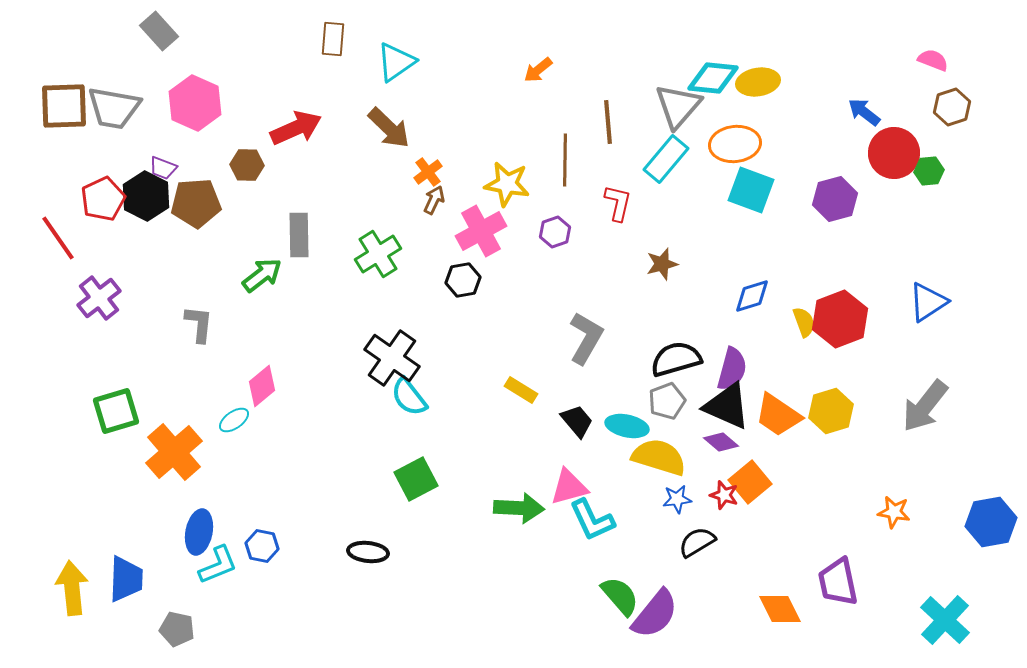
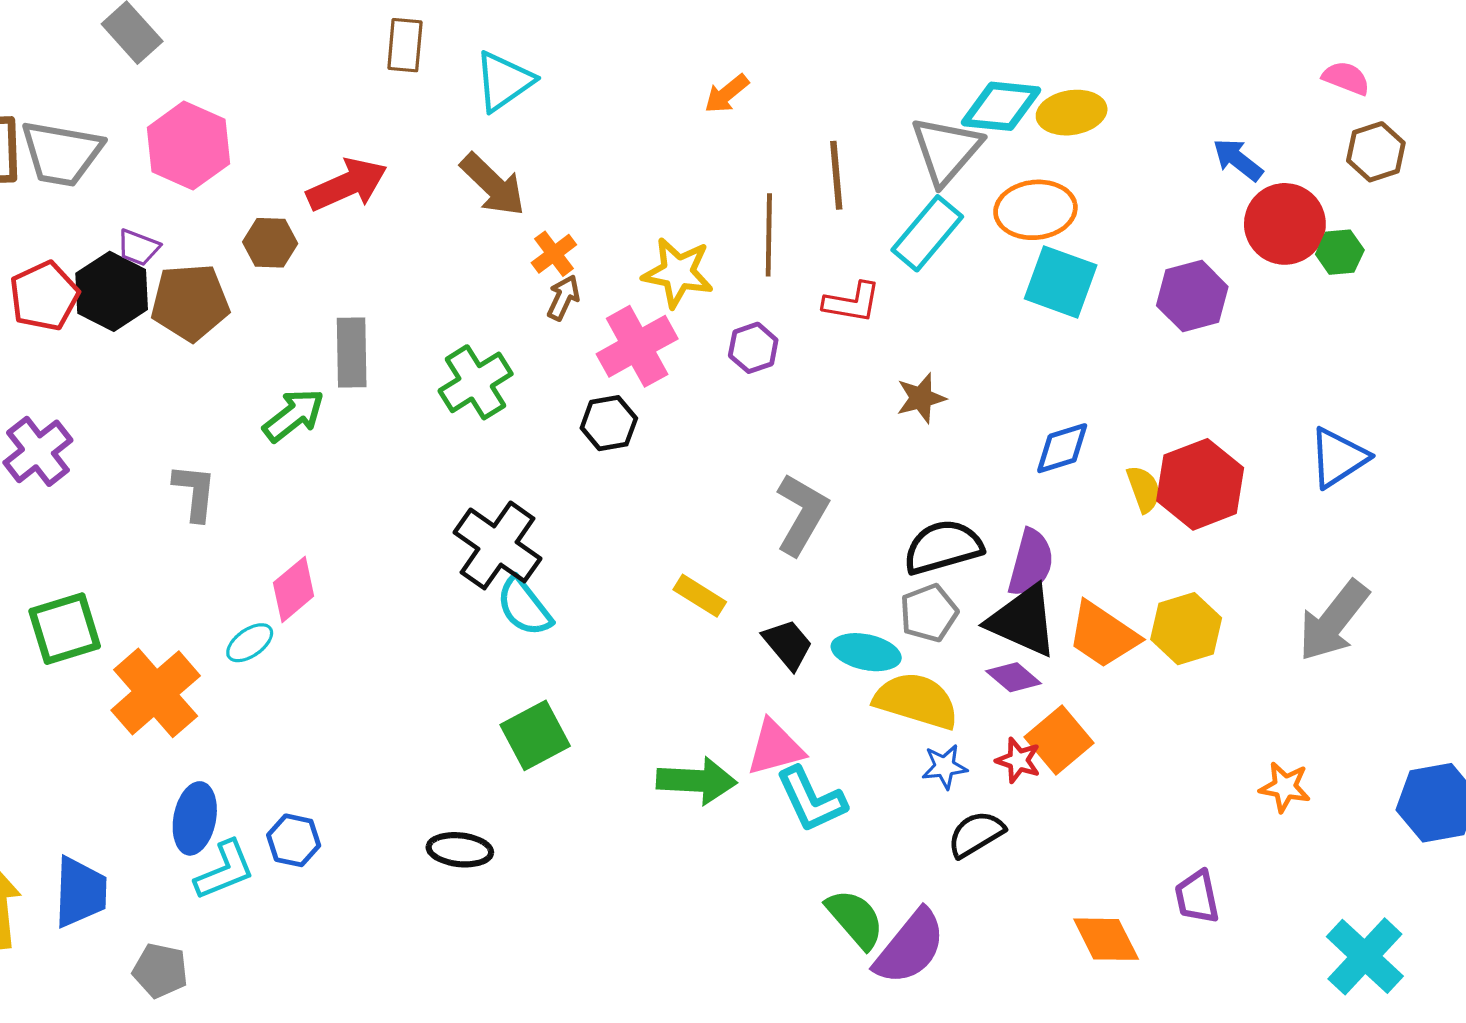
red L-shape: (618, 203) -> (852, 302), turned 87
purple trapezoid: (838, 582) -> (1197, 897), size x0.7

